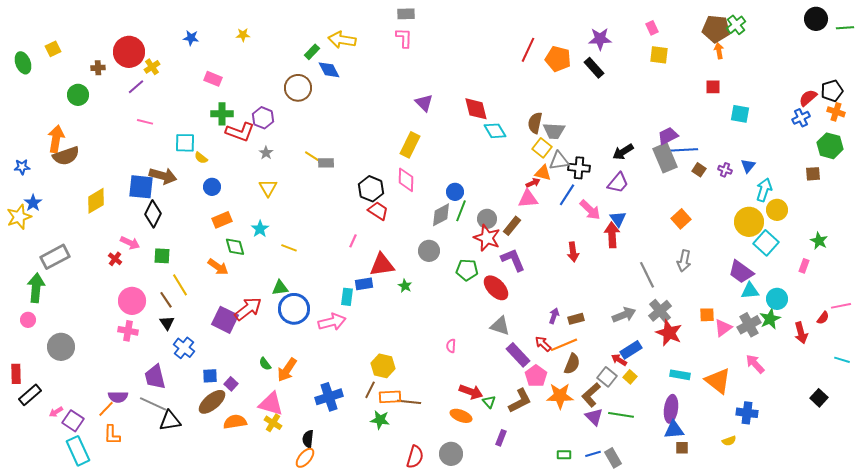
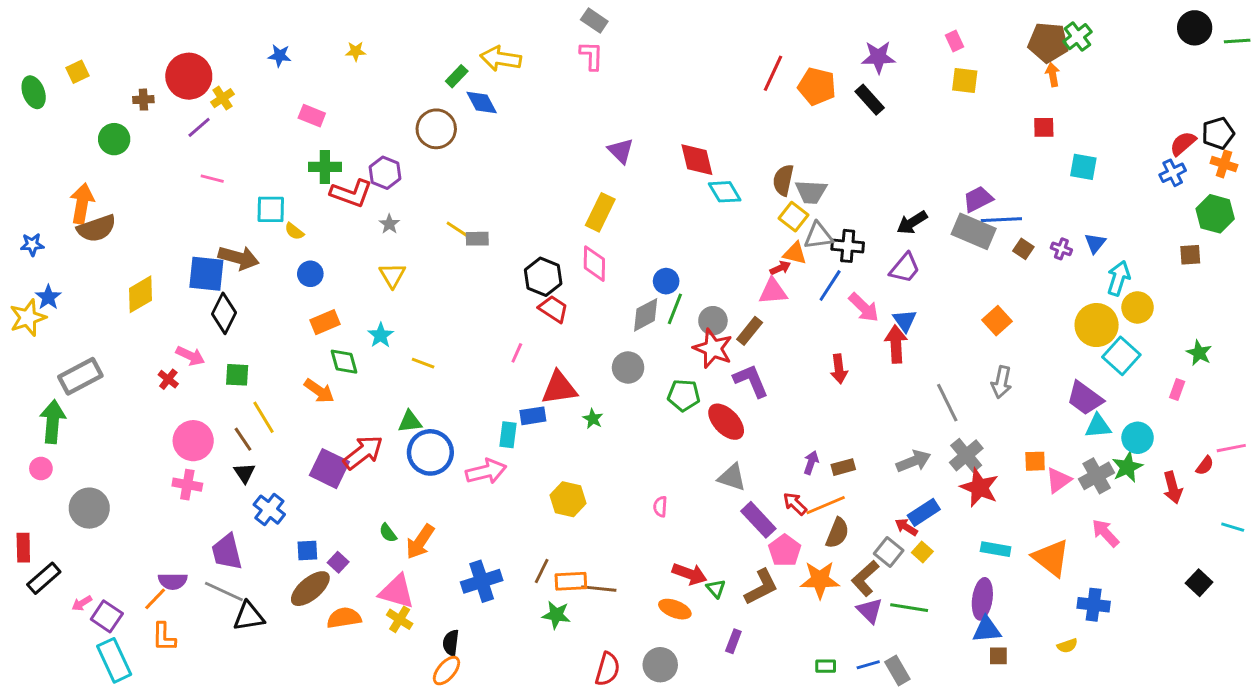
gray rectangle: (406, 14) -> (594, 21), turned 36
gray rectangle: (665, 158) -> (974, 231), turned -44
yellow hexagon: (383, 366) -> (568, 499), moved

